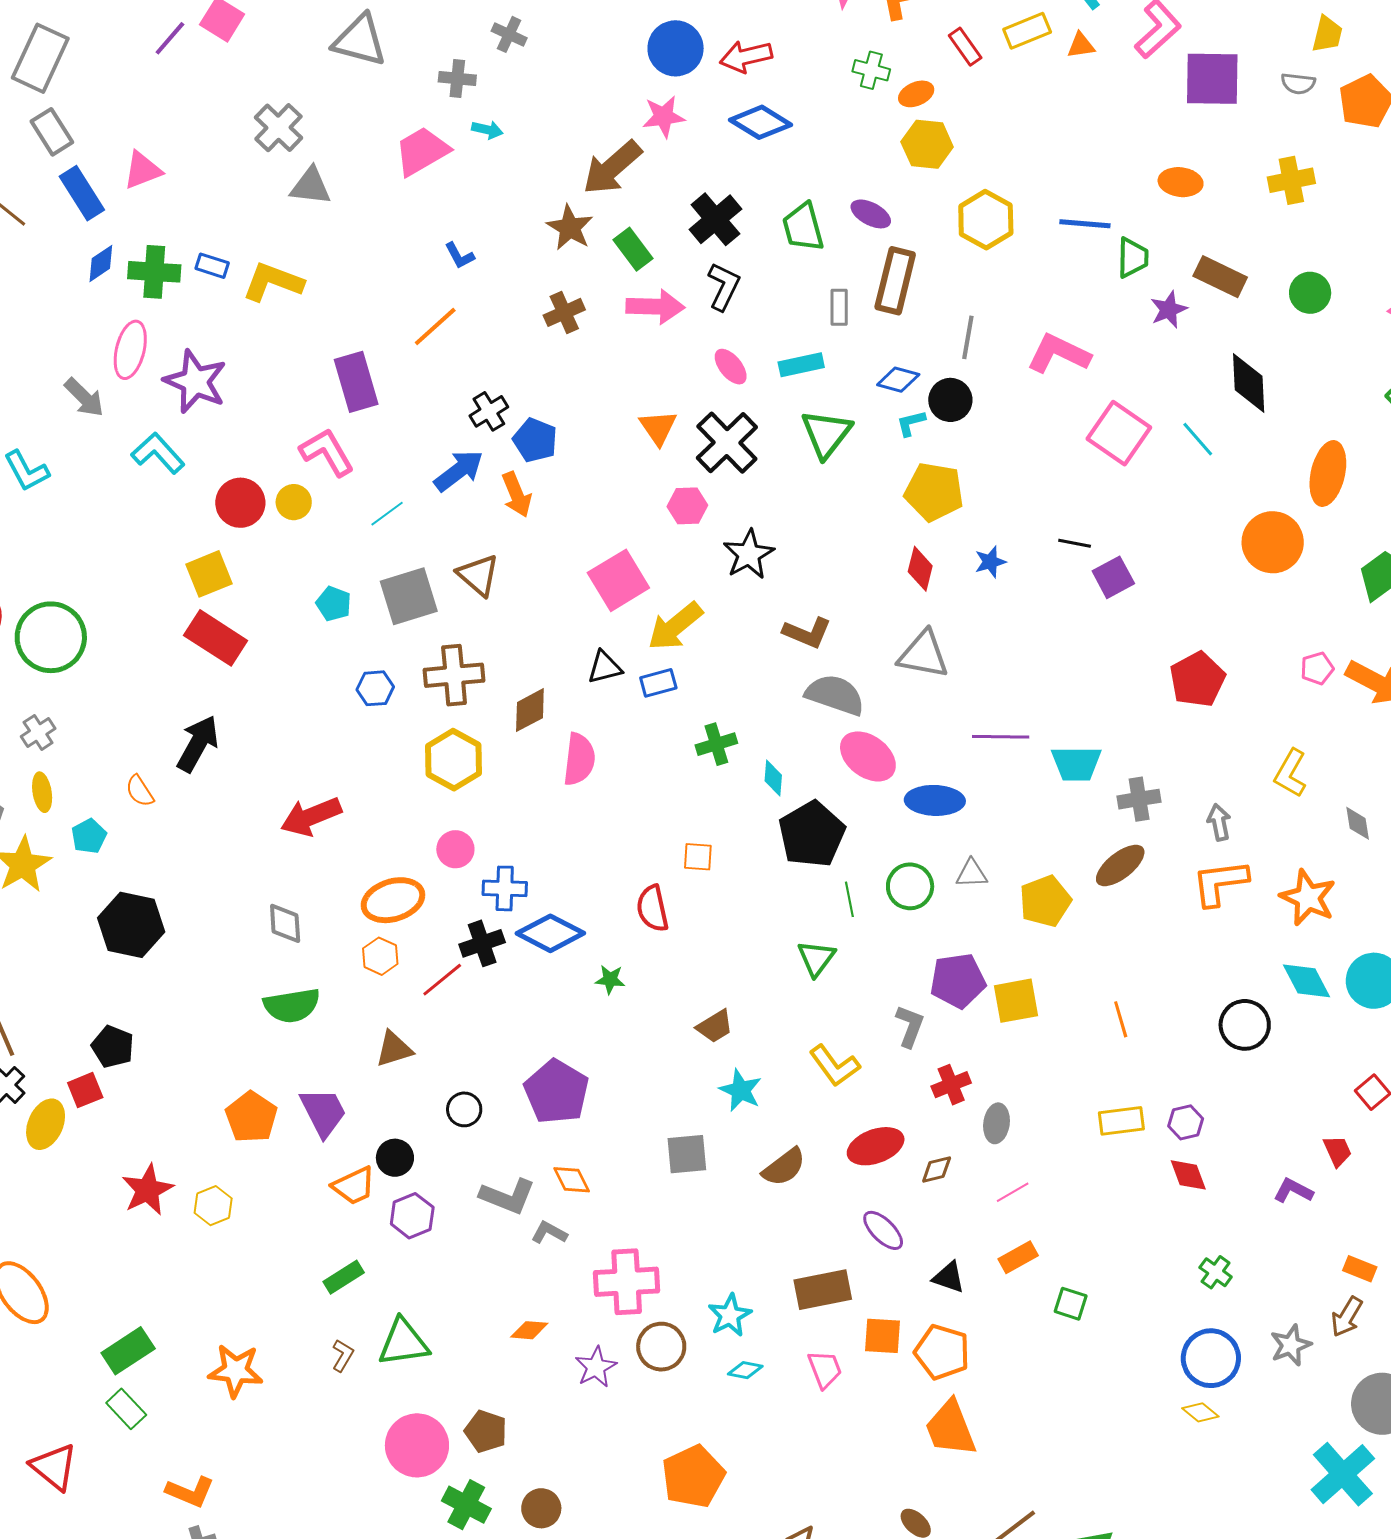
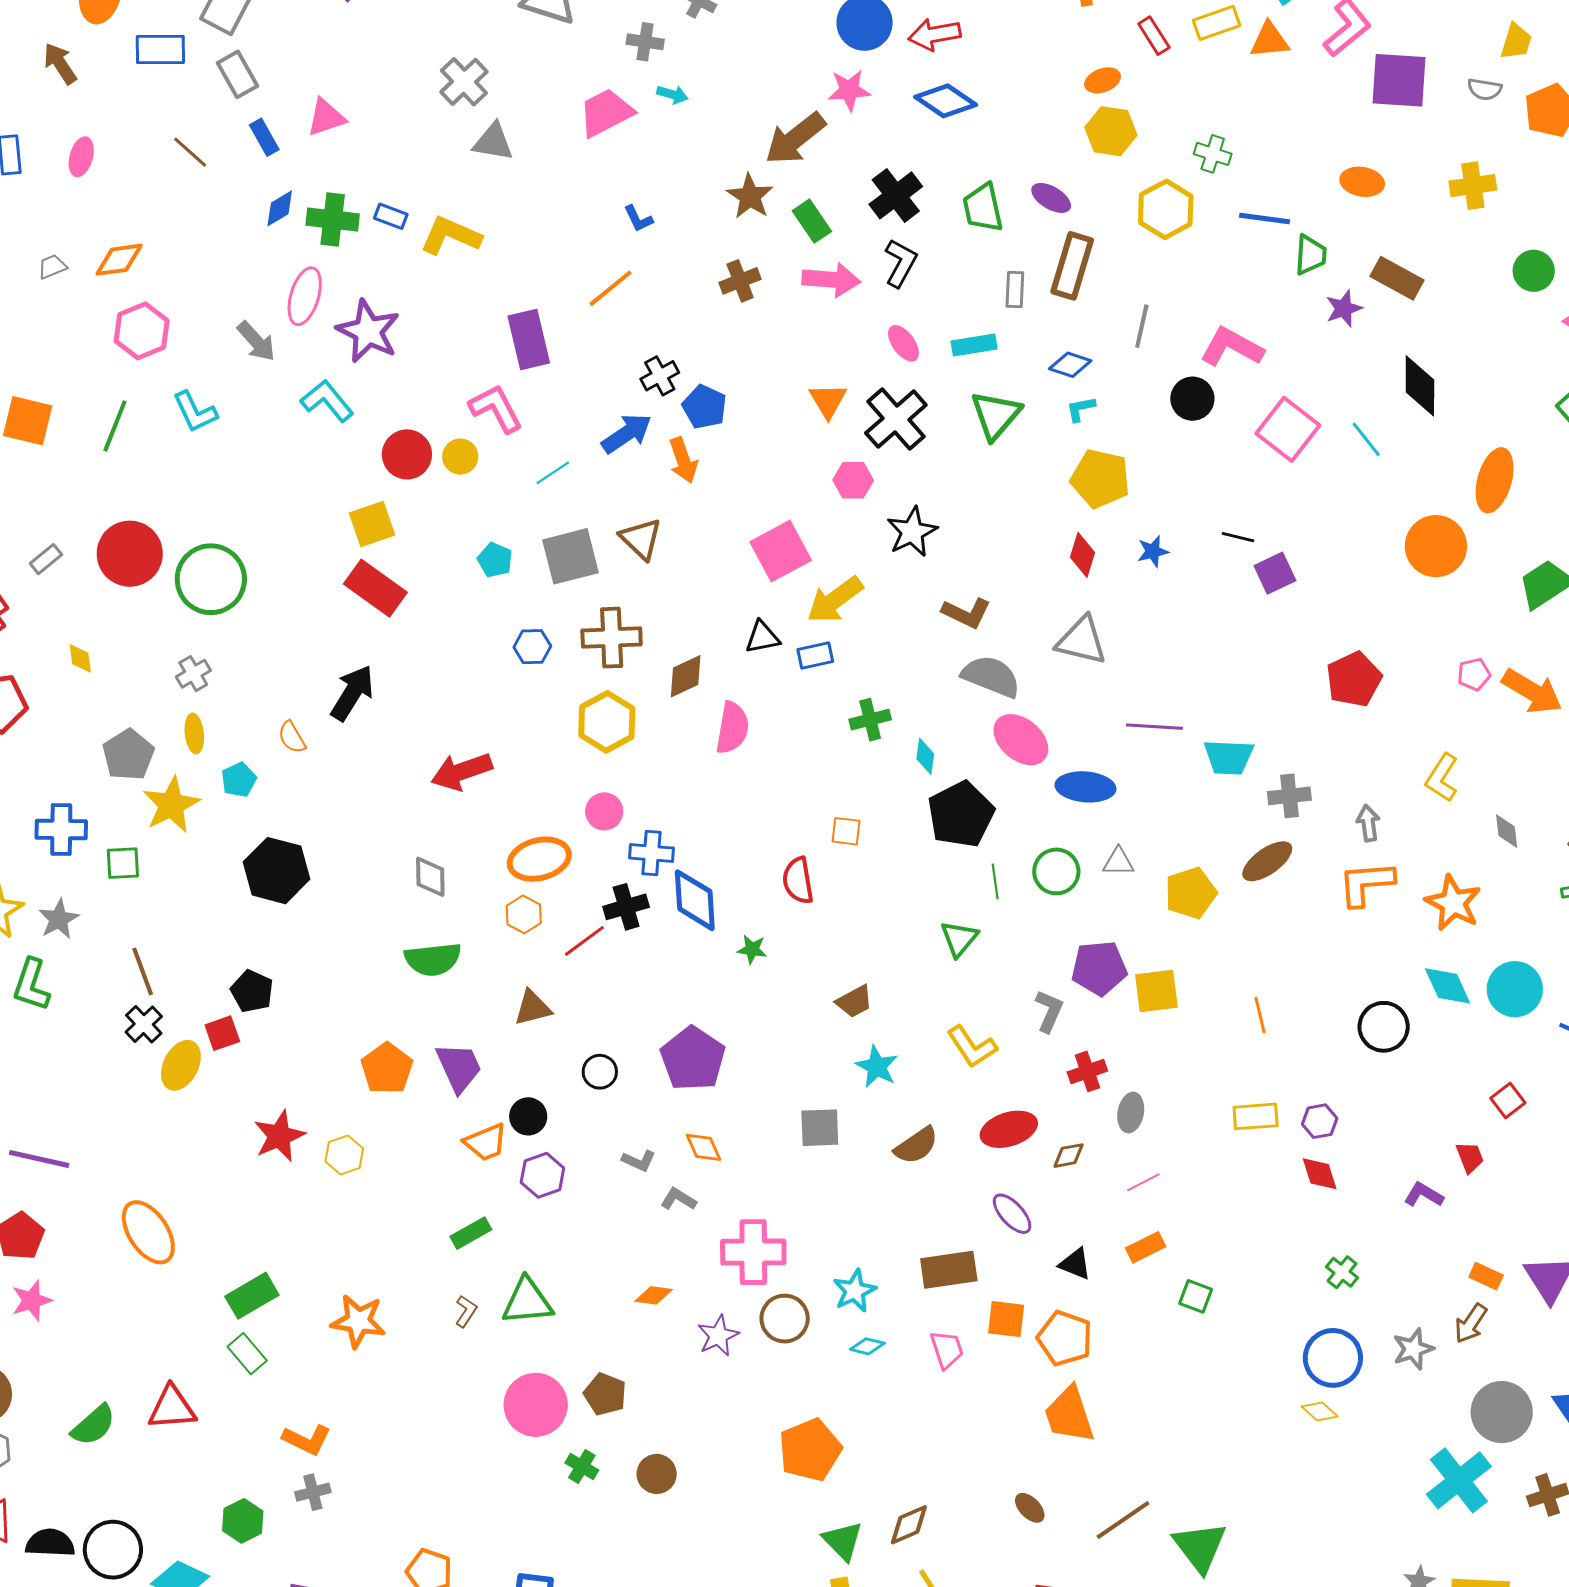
orange triangle: (1081, 45) -> (1270, 40), size x1.4
green cross: (871, 70) -> (1213, 154), moved
blue rectangle: (82, 193) -> (264, 137), size x0.7
green circle: (1310, 293) -> (1534, 271), moved
black circle: (950, 400) -> (1192, 399), moved
blue diamond: (550, 933) -> (695, 900), turned 56
gray L-shape: (508, 1196) -> (639, 1161), size x0.6
red triangle: (54, 1467) -> (172, 1408), turned -46
green cross: (466, 1505) -> (582, 1467), size x0.7

